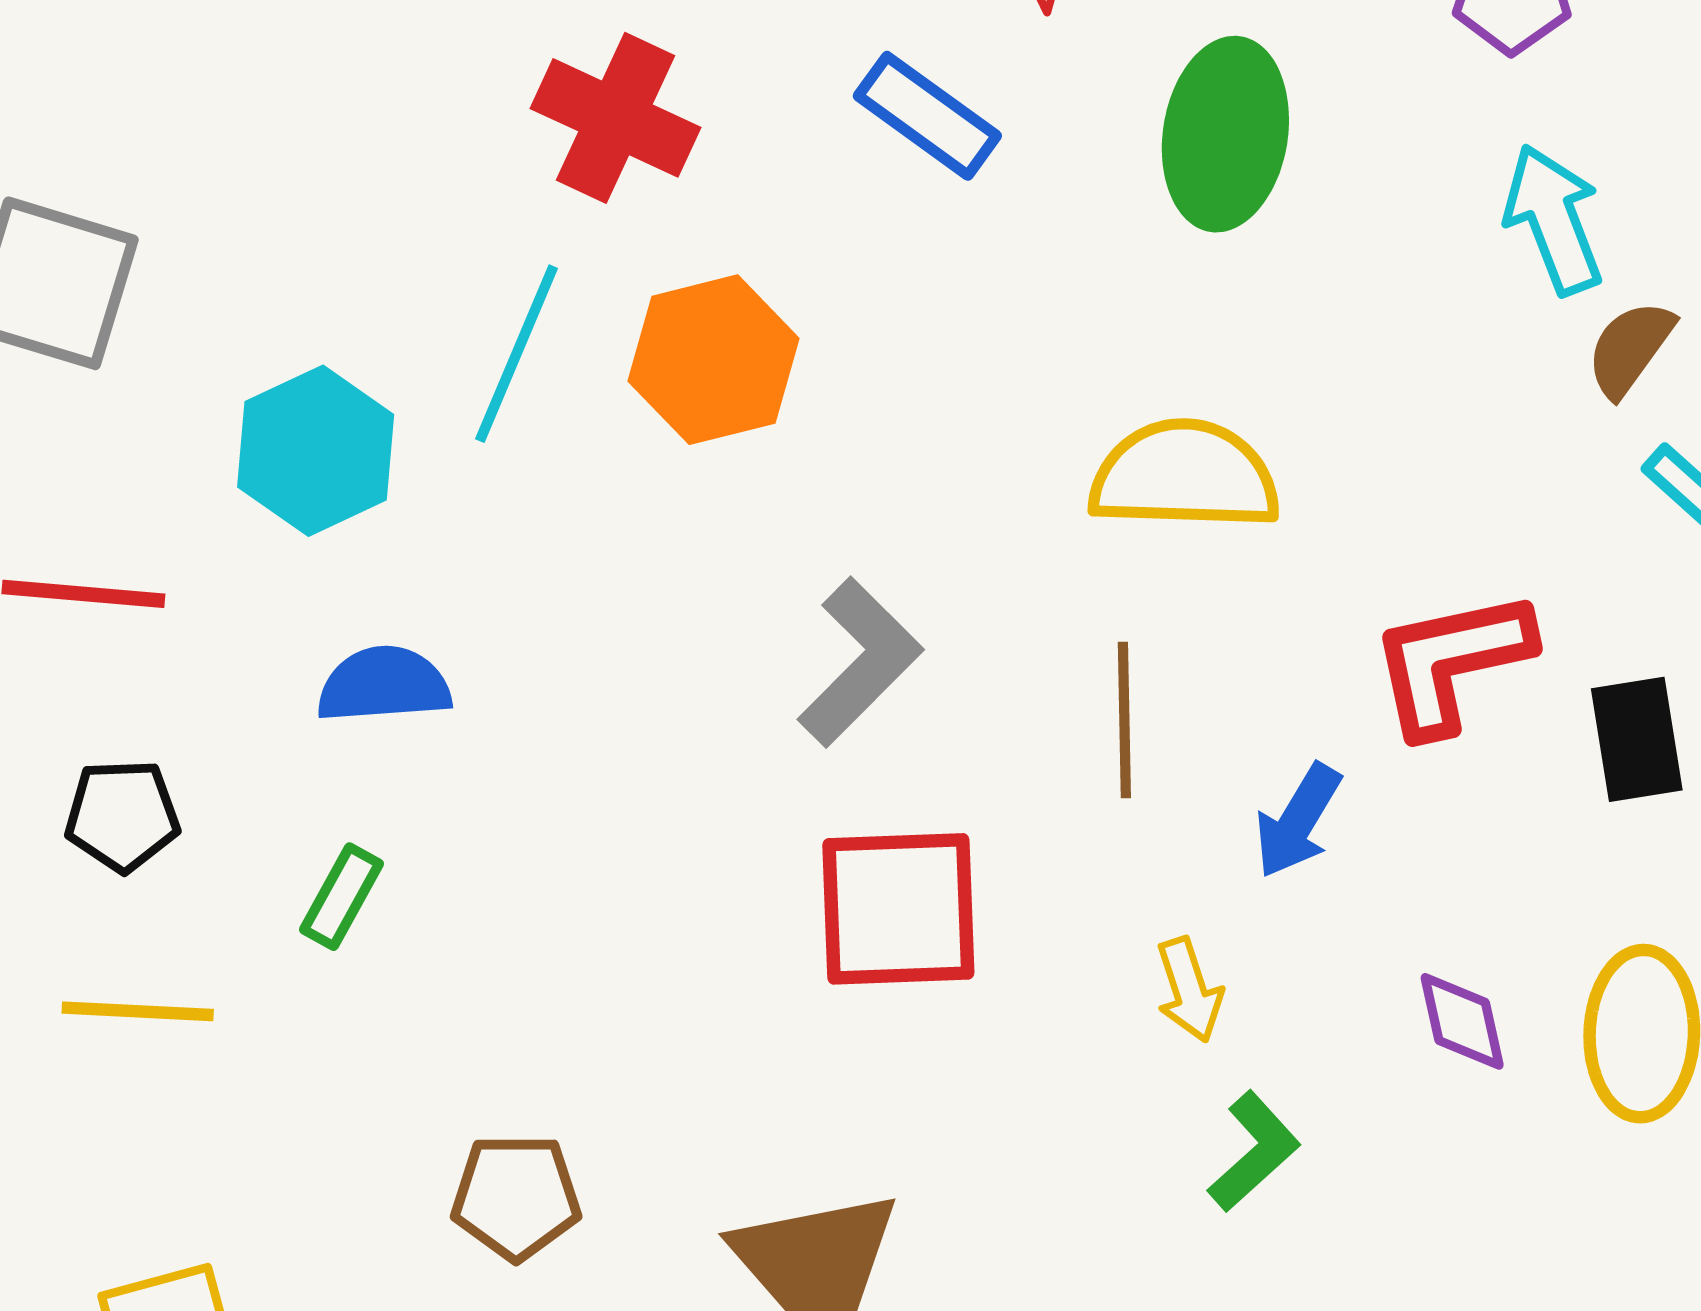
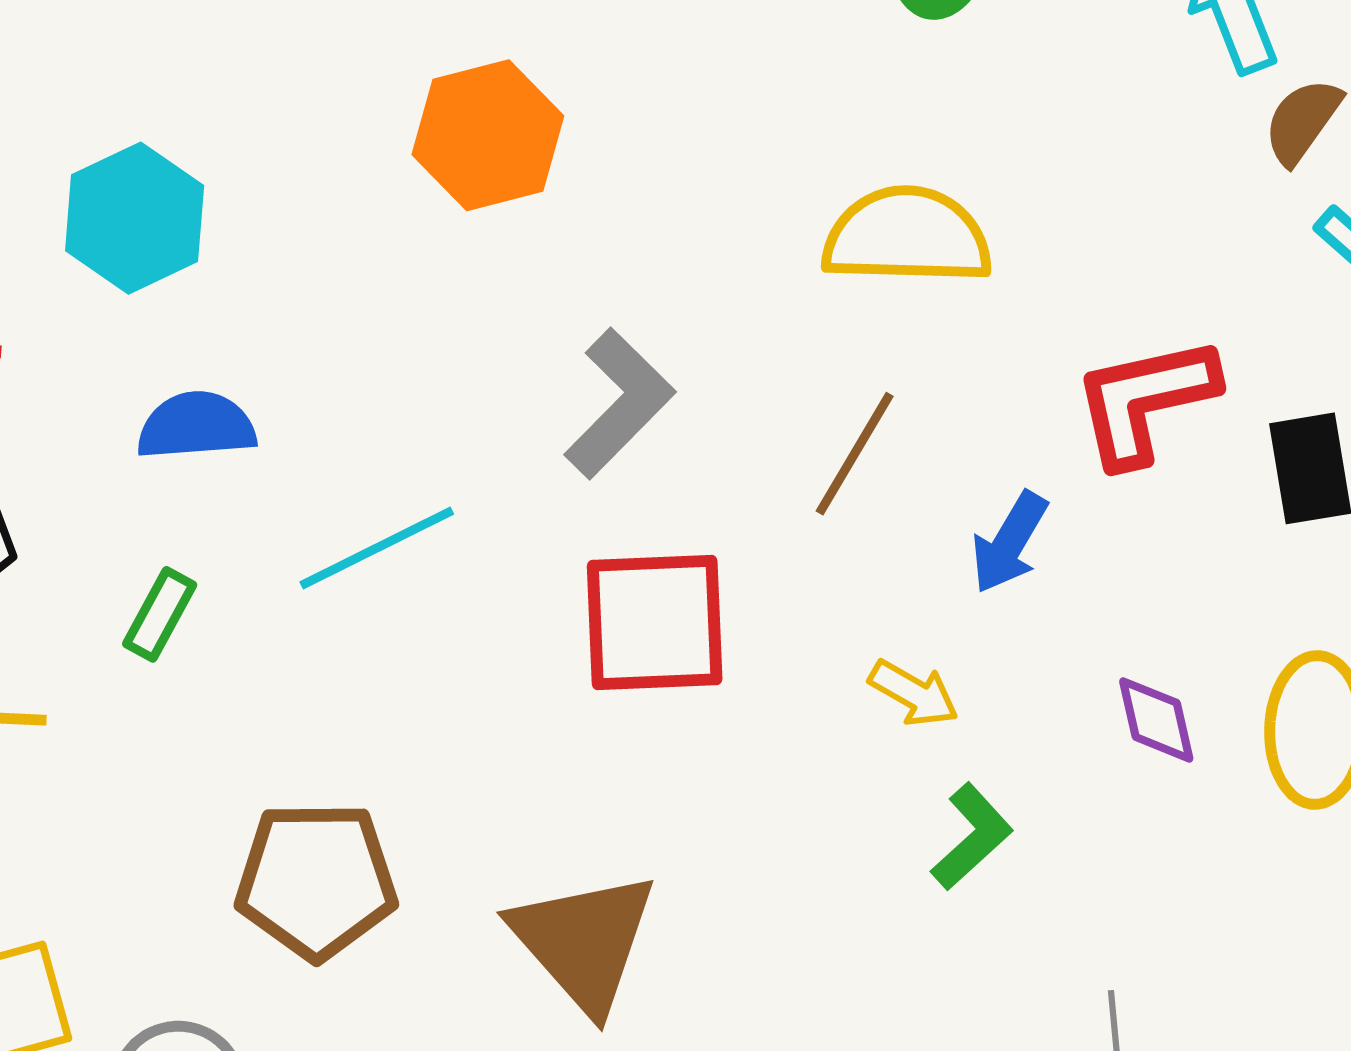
cyan line: (517, 354) -> (377, 548), moved, turned 41
brown line: (1124, 720) -> (855, 454), turned 32
yellow arrow: (1189, 990) -> (914, 693), turned -42
brown pentagon: (516, 1197) -> (316, 880), size x1.4

